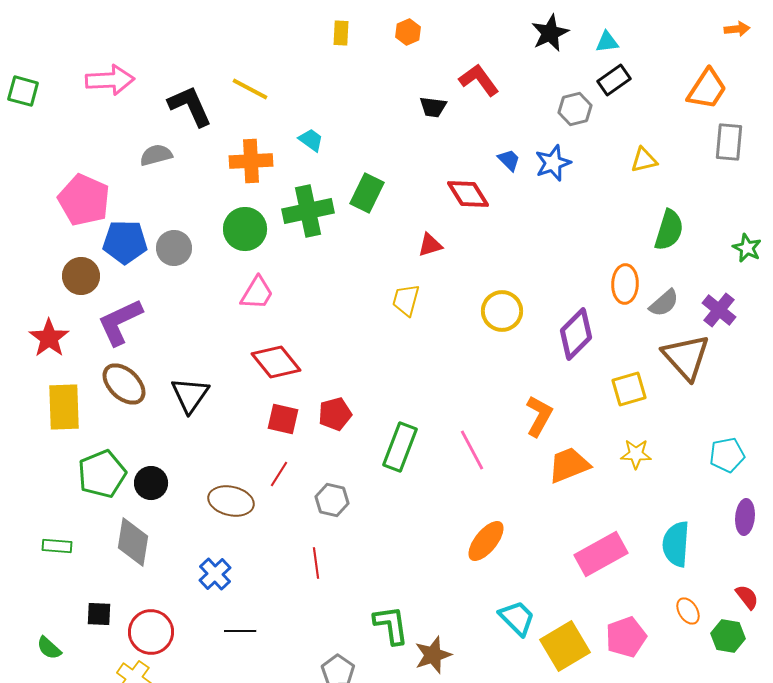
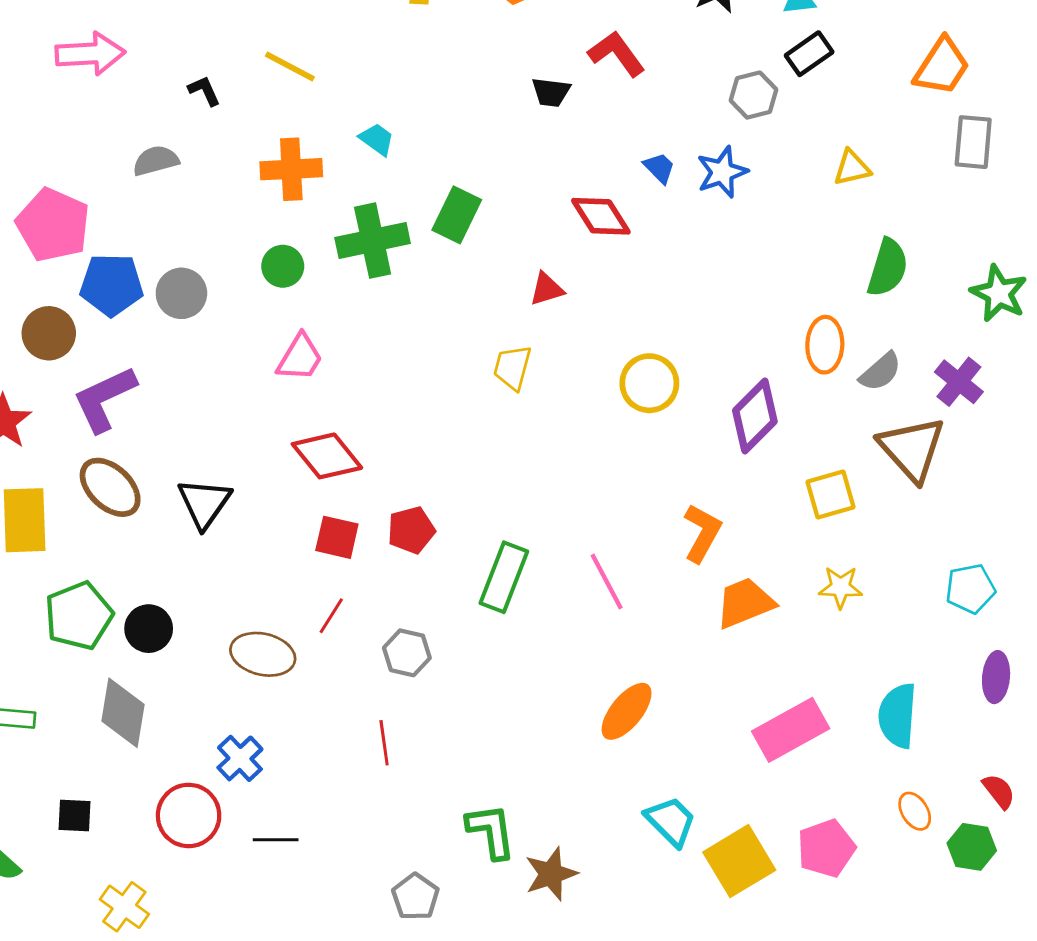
black L-shape: (190, 106) -> (204, 91), size x0.5
green circle: (245, 229) -> (283, 266), size x0.7
green star: (747, 248) -> (999, 293), size x1.4
red circle: (151, 632) -> (189, 815), moved

